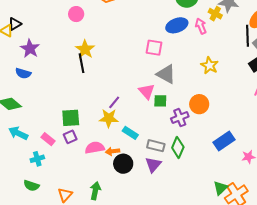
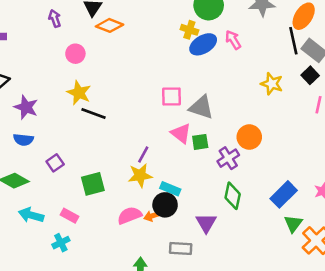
yellow cross: (215, 14) -> (189, 30), moved
pink square: (154, 48) -> (171, 97), moved
yellow star: (85, 49) -> (79, 93), moved
black line: (82, 63) -> (94, 114), turned -48
yellow star: (210, 65) -> (272, 84), moved
purple square: (70, 137) -> (55, 163), moved
blue rectangle: (224, 141) -> (284, 194), moved
gray rectangle: (156, 146) -> (181, 249), moved
black circle: (123, 164) -> (165, 205), moved
green triangle: (220, 188) -> (293, 224), moved

